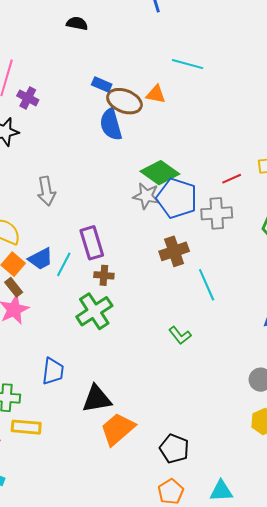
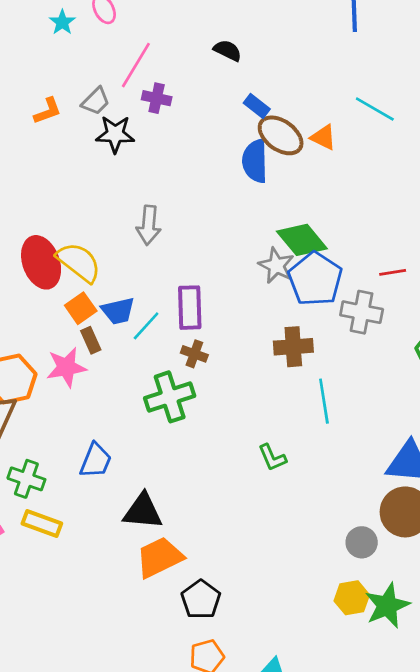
black semicircle: (77, 23) -> (228, 50), moved
purple cross: (28, 98) -> (157, 98), turned -30
brown rectangle: (14, 287) -> (91, 340), moved
black pentagon: (174, 449) -> (201, 599), moved

